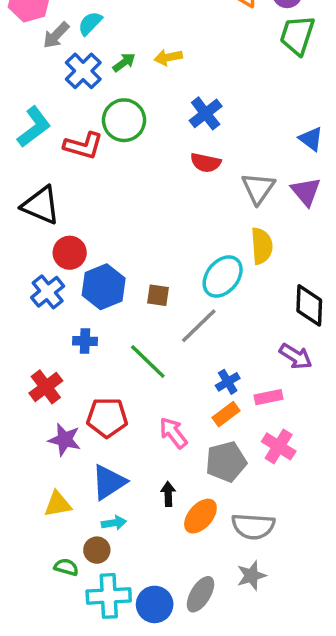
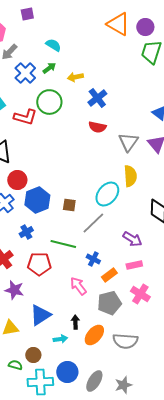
cyan semicircle: (90, 23) -> (53, 45), moved, turned 77
yellow arrow: (168, 57) -> (75, 77), moved
blue cross: (85, 341) -> (26, 232), turned -32
purple arrow: (296, 356) -> (132, 239), moved
green line: (148, 361) -> (63, 244), turned -30
blue cross: (228, 382) -> (93, 259), moved, turned -32
red pentagon: (107, 418) -> (39, 264), moved
cyan arrow: (114, 523) -> (60, 339), moved
gray star: (251, 576) -> (123, 385), moved
blue circle: (155, 604) -> (67, 372), moved

